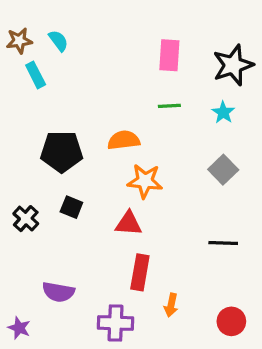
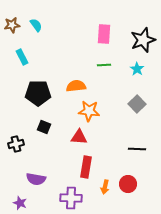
cyan rectangle: (36, 75) -> (22, 57), moved
black cross: (26, 219) -> (16, 144), moved, turned 35
red circle: (231, 321) -> (128, 184), moved
purple star: (19, 328) -> (20, 203), moved

